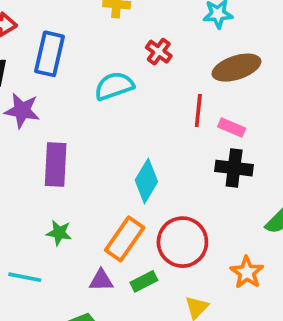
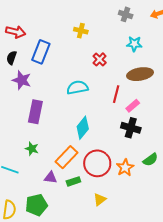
cyan semicircle: (114, 86) -> (77, 87), moved
pink rectangle: (232, 127) -> (133, 106), turned -72
orange star: (247, 272) -> (125, 168), moved

